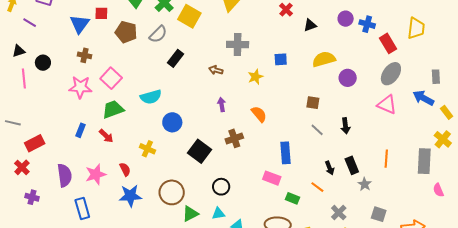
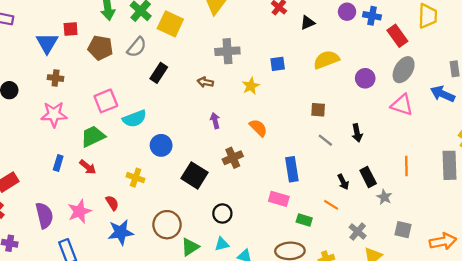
pink square: (111, 78) -> (106, 101), moved, turned 30
purple circle: (348, 78) -> (365, 78), moved

